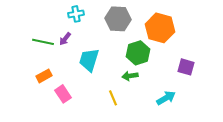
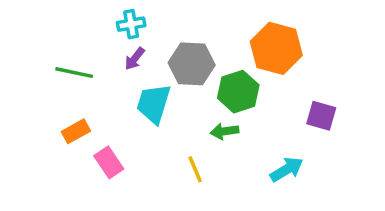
gray hexagon: (118, 19) -> (192, 64), moved
purple arrow: (65, 39) -> (135, 59), moved

